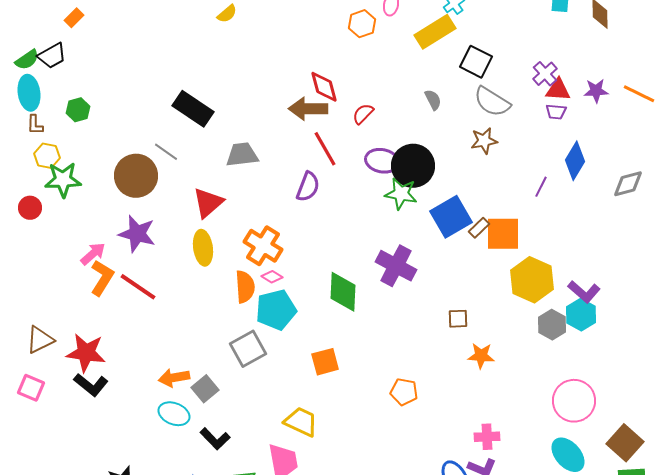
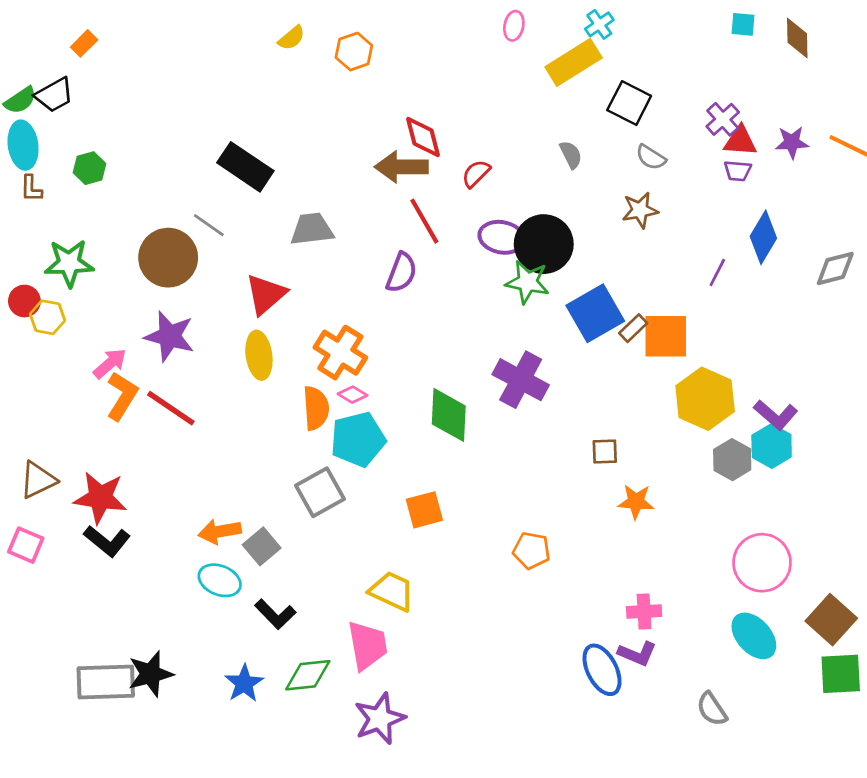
orange hexagon: (362, 24) -> (354, 52), moved
gray semicircle: (492, 102) -> (651, 157), size x0.6
yellow hexagon: (47, 156) -> (47, 317), moved

